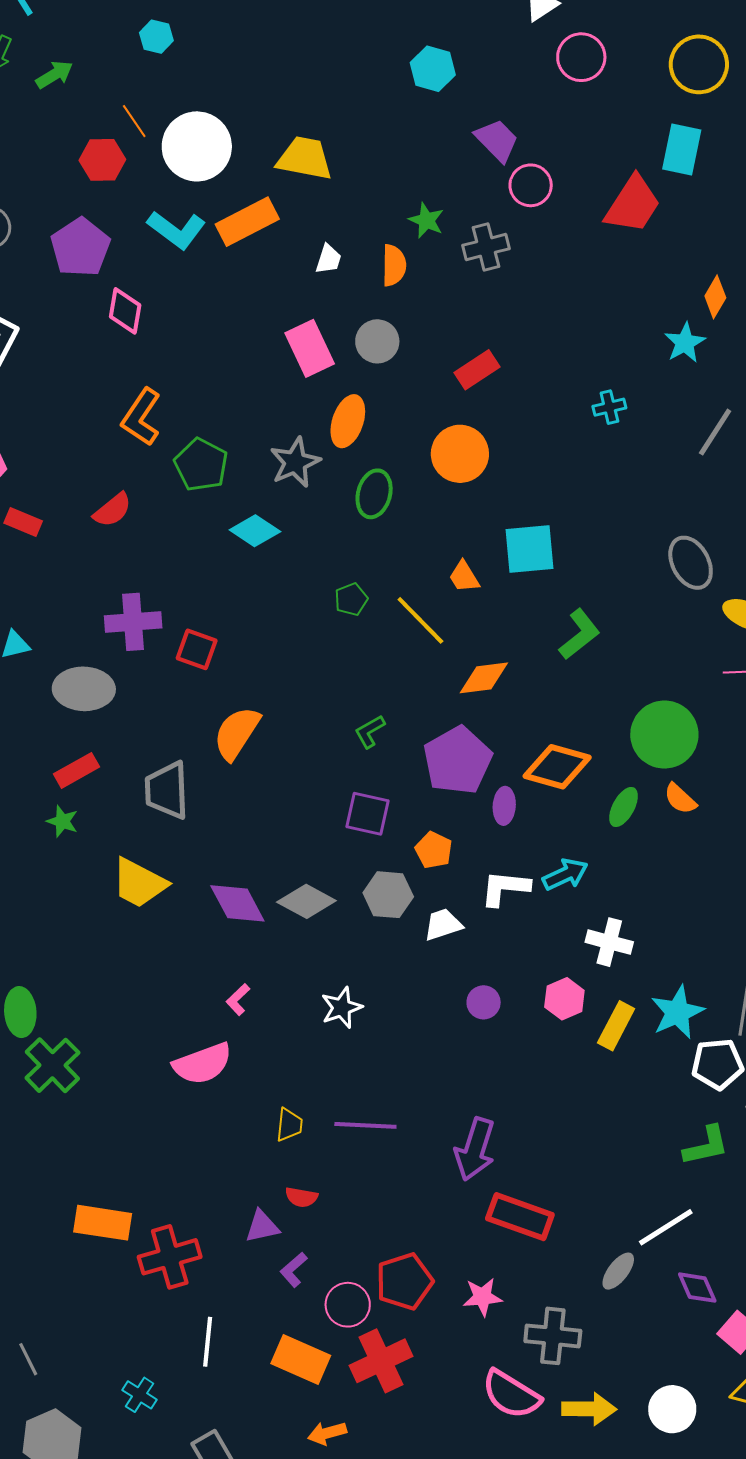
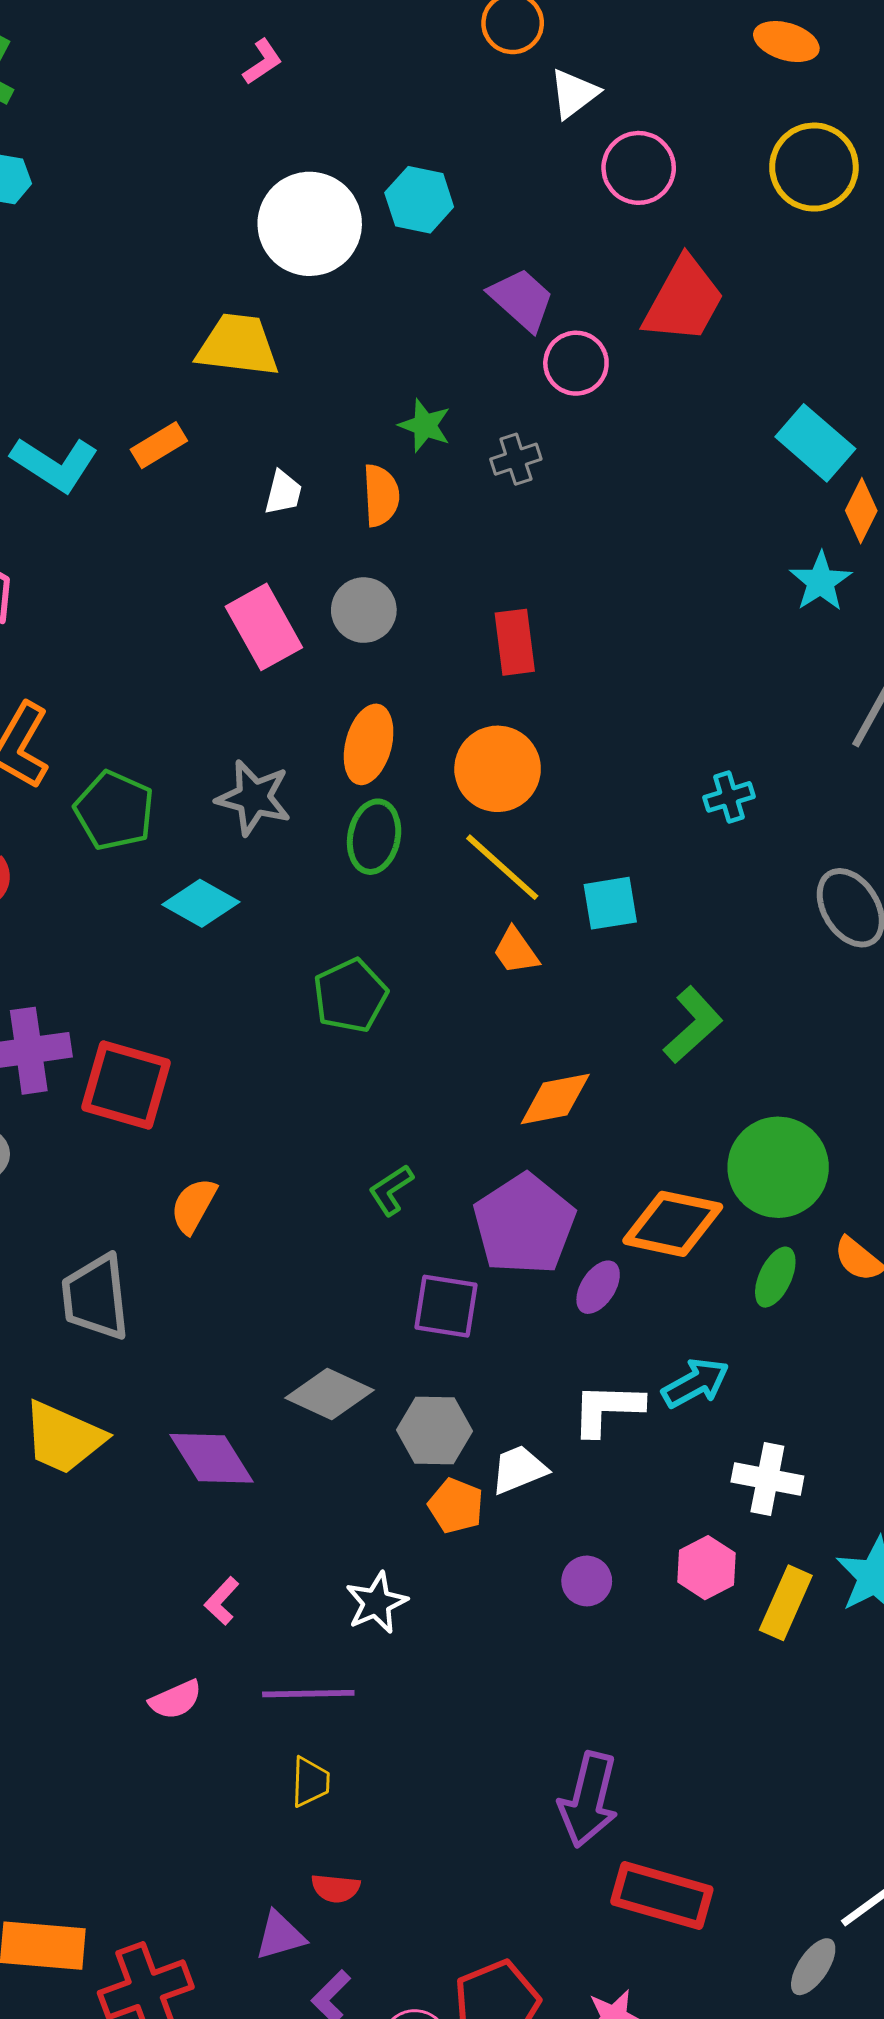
white circle: (197, 146) -> (310, 224), moved
cyan rectangle: (682, 150) -> (815, 443), moved, turned -57
red trapezoid: (633, 204) -> (684, 300), moved
orange rectangle: (247, 222) -> (159, 445), size x0.6
gray cross: (486, 247) -> (516, 459), size x0.7
red rectangle: (477, 370) -> (515, 642), turned -60
cyan cross: (609, 407) -> (729, 797), moved
orange ellipse: (348, 421) -> (369, 744), moved
gray star: (295, 462) -> (254, 798), turned -30
cyan square: (529, 549) -> (610, 903), size x0.7
green pentagon: (351, 599) -> (350, 996), size x1.5
yellow line: (420, 620) -> (502, 867), moved
red square: (197, 649) -> (126, 1085), size x1.5
orange semicircle: (237, 733) -> (194, 1206), size x0.7
green circle: (664, 735) -> (778, 1167), moved
purple ellipse: (504, 806) -> (598, 1287), turned 33
purple square: (367, 814) -> (446, 1306), moved
orange pentagon: (434, 850) -> (456, 1506), moved
gray diamond: (306, 901) -> (329, 1394), moved
pink semicircle: (203, 1064) -> (176, 1700), size x0.6
purple line: (365, 1125) -> (308, 1694), moved

